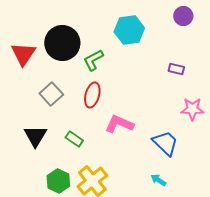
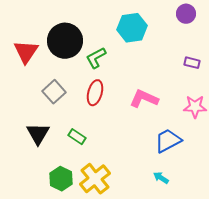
purple rectangle: (176, 69) -> (192, 63), moved
pink L-shape: (119, 124) -> (144, 99), moved
blue trapezoid: (165, 143) -> (168, 141), turned -72

